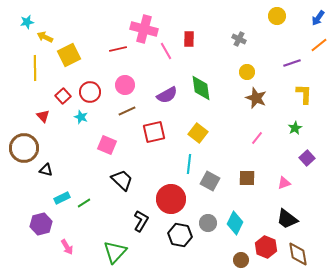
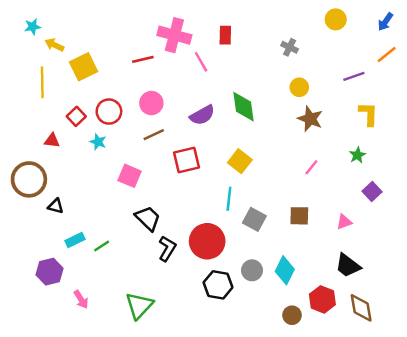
red rectangle: (189, 39) -> (225, 35), moved
red triangle: (43, 116) -> (52, 141), turned -40
black L-shape: (141, 221) -> (167, 249), moved

